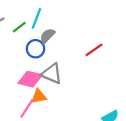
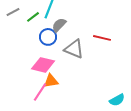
red line: (94, 50) -> (102, 38), turned 48
gray triangle: (52, 74) -> (74, 49), moved

